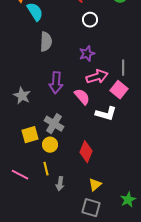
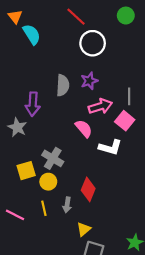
white circle: (90, 20) -> (93, 43), size x1.5
gray semicircle: (46, 42) -> (63, 85), moved
purple arrow: (56, 83) -> (33, 104), moved
gray arrow: (60, 184) -> (67, 205), moved
yellow triangle: (95, 185) -> (84, 229), moved

